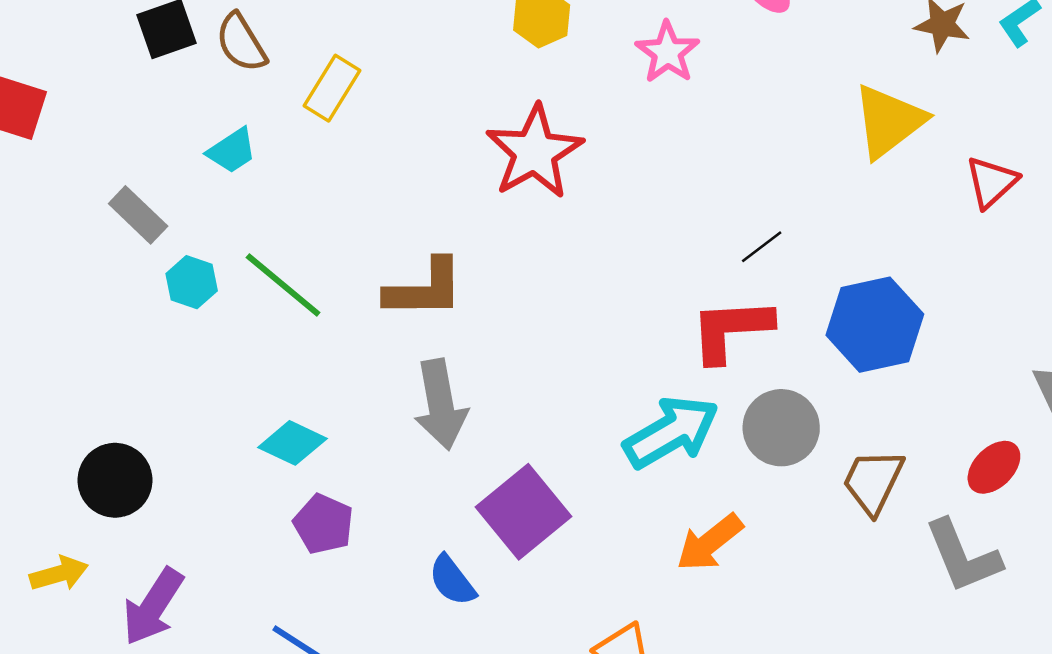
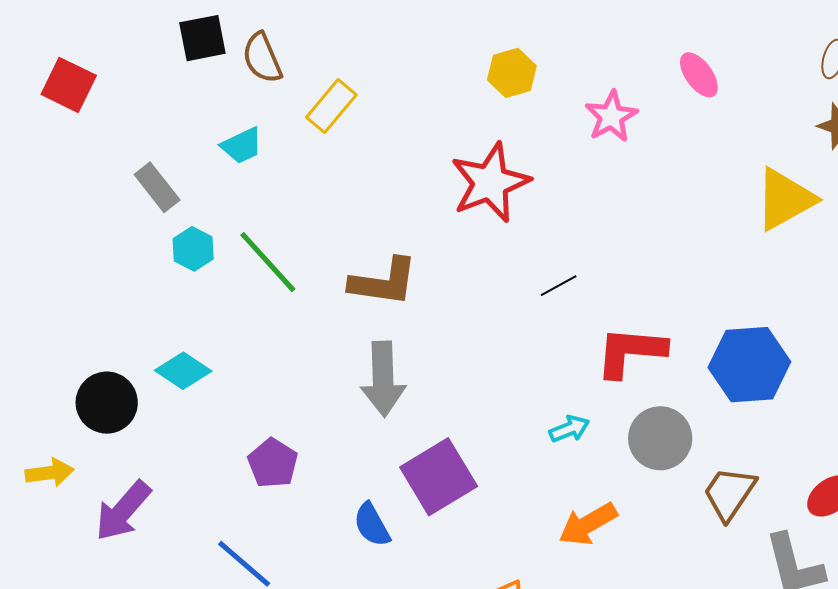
black line: (762, 247) -> (559, 286), moved
cyan arrow: (671, 432) -> (569, 429), size x0.5
cyan diamond: (292, 443) -> (183, 371), moved

